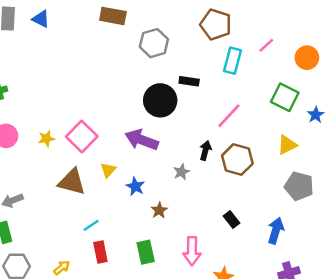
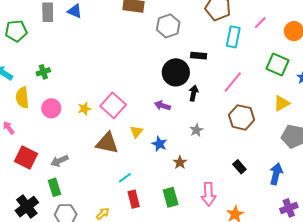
purple arrow: (142, 140) -> (162, 106), size x0.6
black arrow: (205, 151) -> (193, 93), moved

